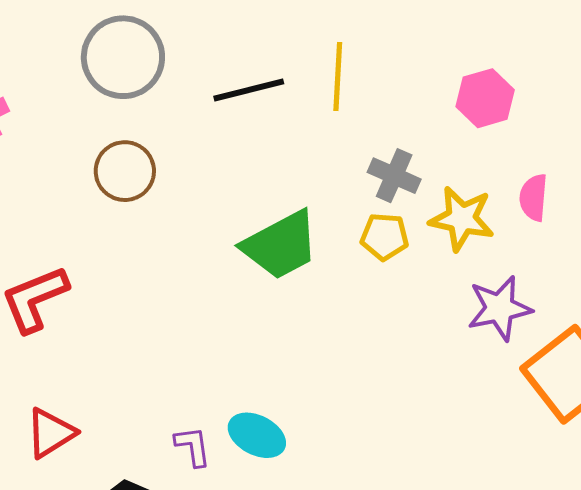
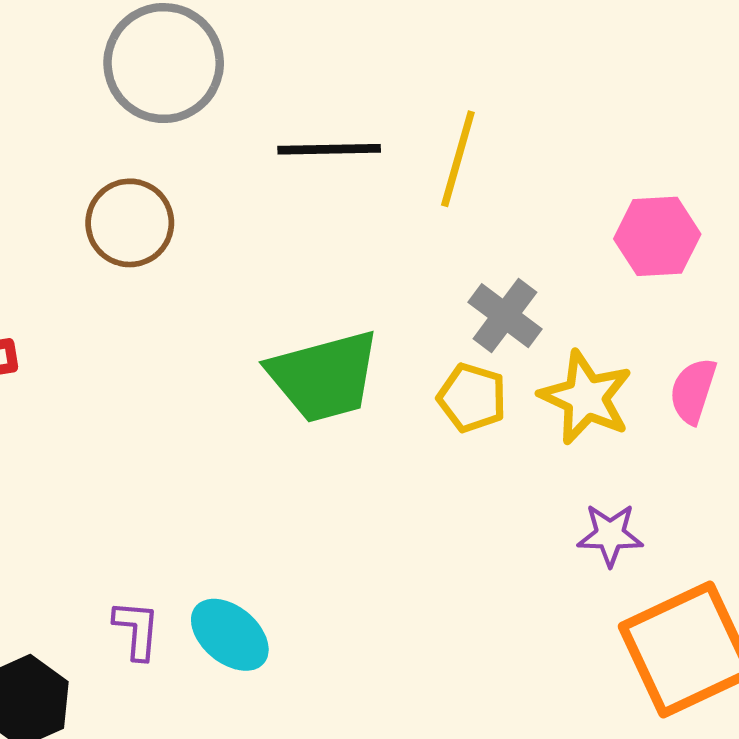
purple star: (500, 308) -> (610, 535), size x0.7

